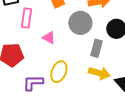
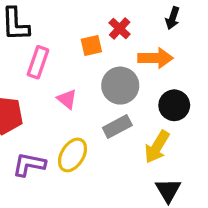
gray rectangle: (96, 48) -> (117, 127), moved, turned 36
yellow arrow: (99, 73) -> (157, 147), moved, turned 95

